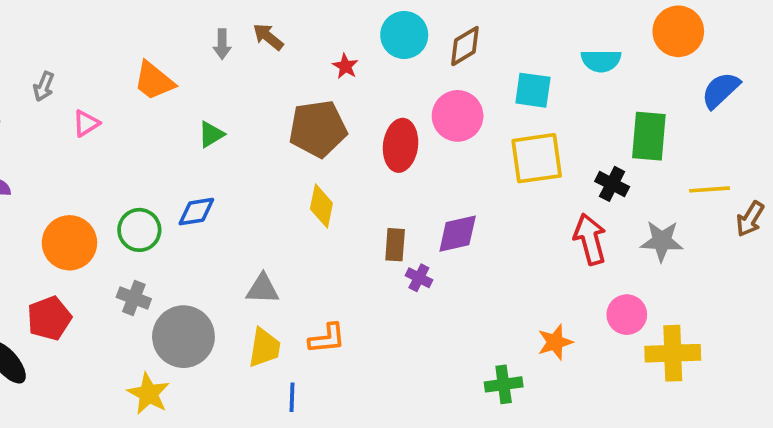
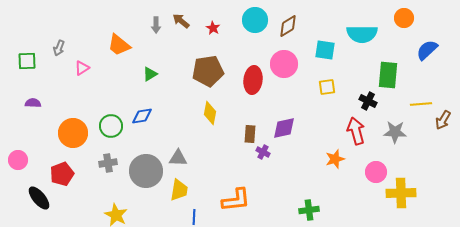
orange circle: (678, 31) -> (404, 18), size x0.7
cyan semicircle: (601, 61) -> (362, 34), size x1.4
red star: (345, 66) -> (213, 28), moved
yellow square: (537, 158) -> (327, 87), size x0.6
gray cross: (134, 298) -> (108, 163), turned -30
gray circle: (183, 337) -> (146, 171), moved
orange L-shape: (327, 338) -> (236, 200), moved, size x1.4
orange star: (555, 342) -> (335, 159), moved

